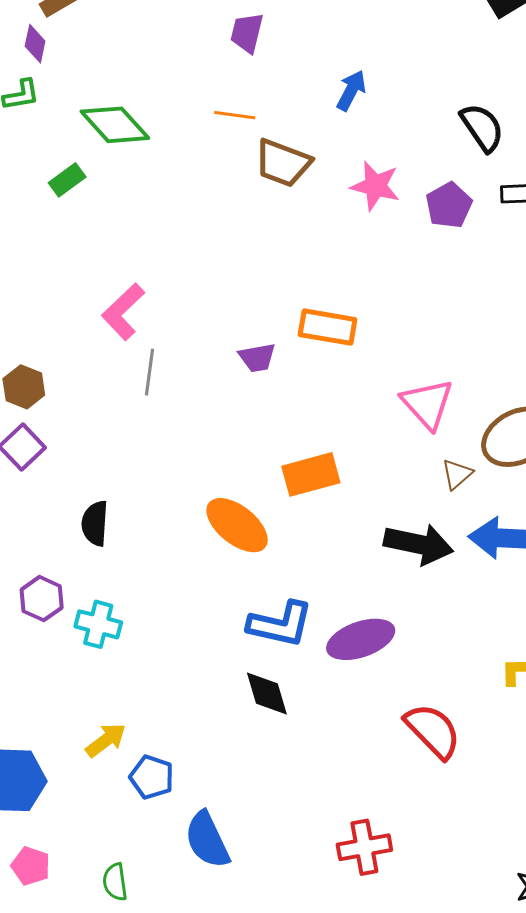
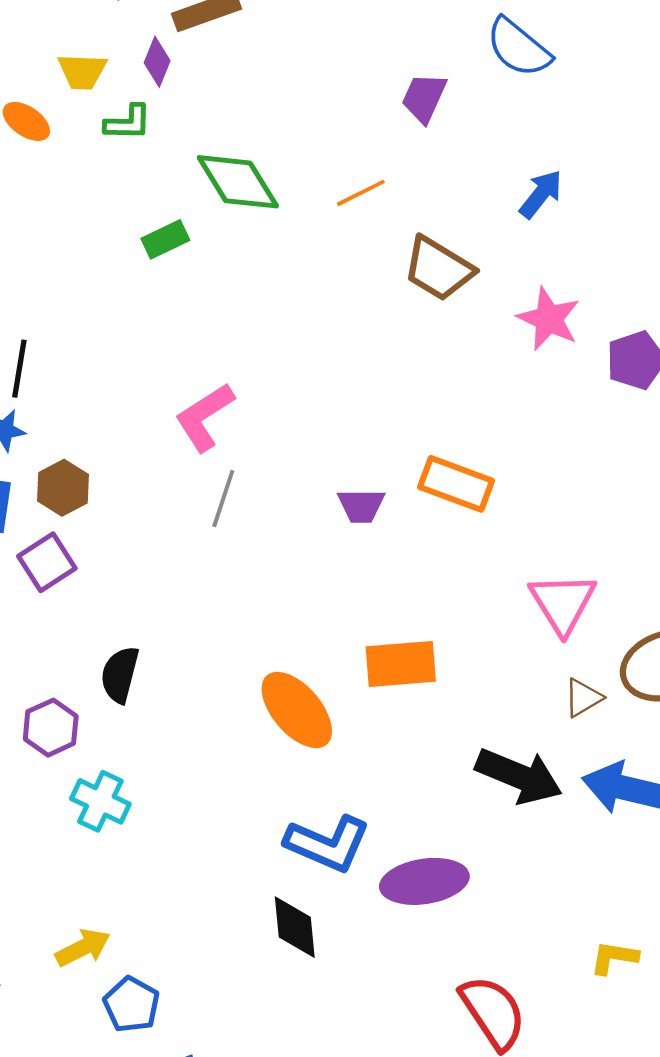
orange line: (235, 115) -> (361, 193), moved, turned -45
purple hexagon: (42, 599) -> (51, 728), moved

